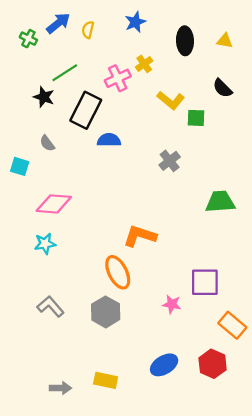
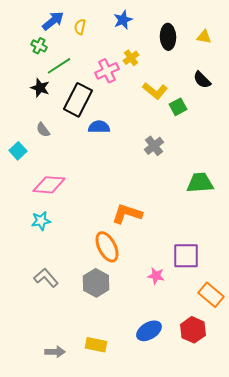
green cross: (28, 39) -> (39, 46), moved
green square: (196, 118) -> (178, 107), turned -30
cyan square: (20, 166) -> (18, 151), turned 30

